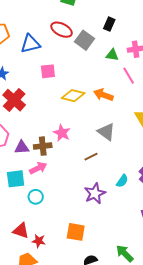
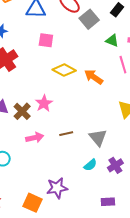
gray triangle: (106, 132) -> (98, 138), moved
brown cross: (43, 146) -> (22, 111), turned 36
pink arrow: (38, 168) -> (35, 138), moved
purple star: (95, 193) -> (57, 188), moved

